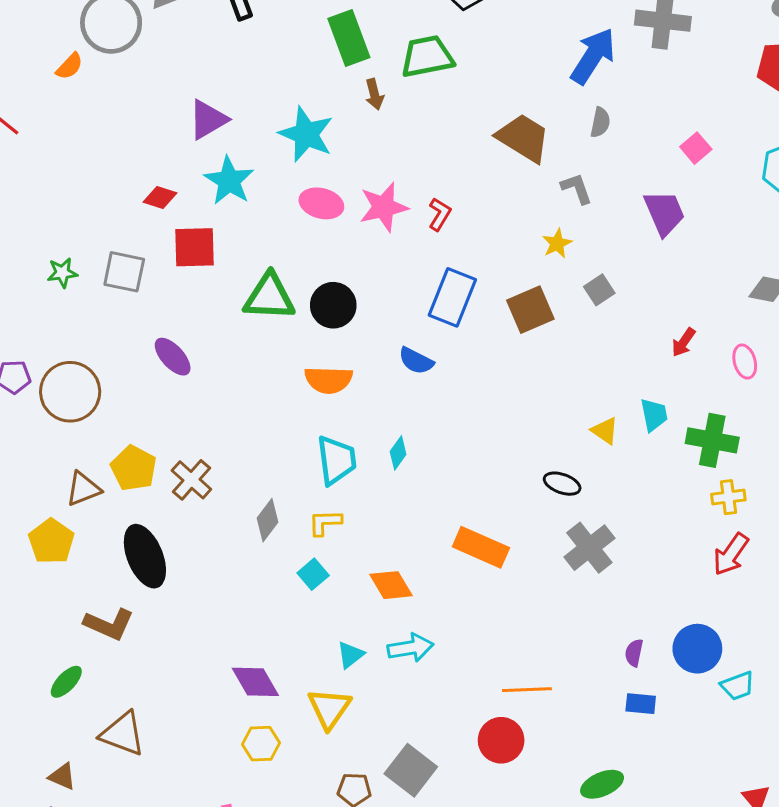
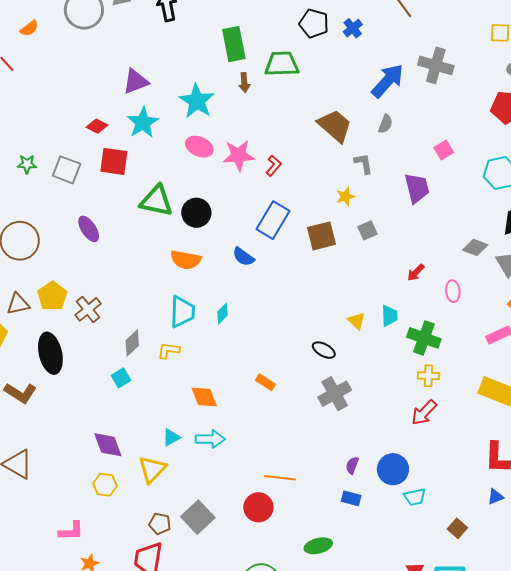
orange semicircle: (69, 66) -> (29, 28), moved
orange rectangle: (481, 547) -> (265, 382), size x0.6
cyan square: (313, 574) -> (121, 378), moved

